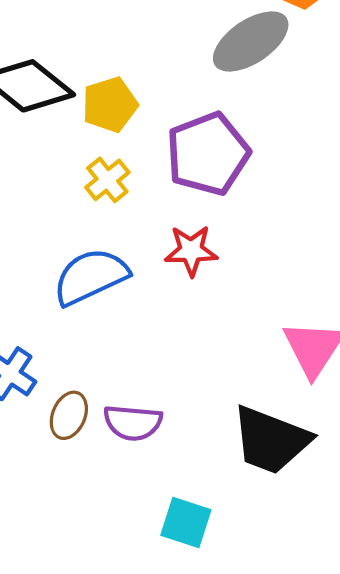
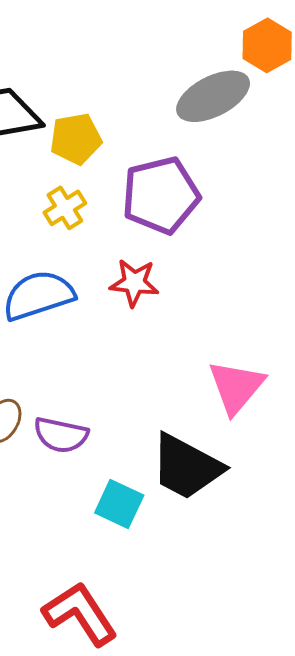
cyan square: (186, 523) -> (119, 504), moved

